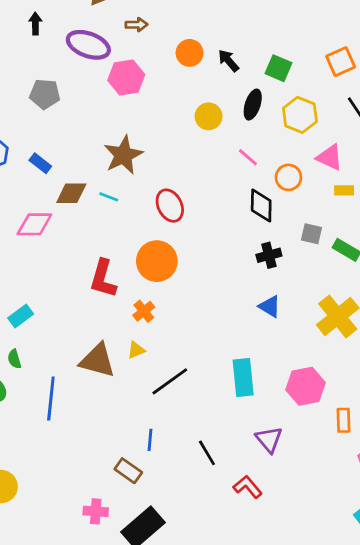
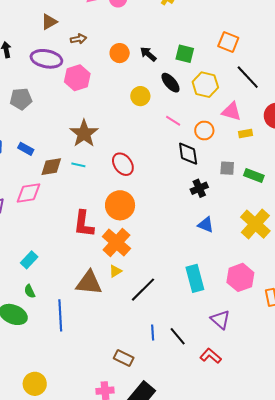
orange square: (341, 62) -> (228, 42), turned -35
black ellipse: (253, 105) -> (170, 83), turned -50
orange cross: (144, 311) -> (116, 242), size x1.8
blue line: (150, 440) -> (153, 333), moved

